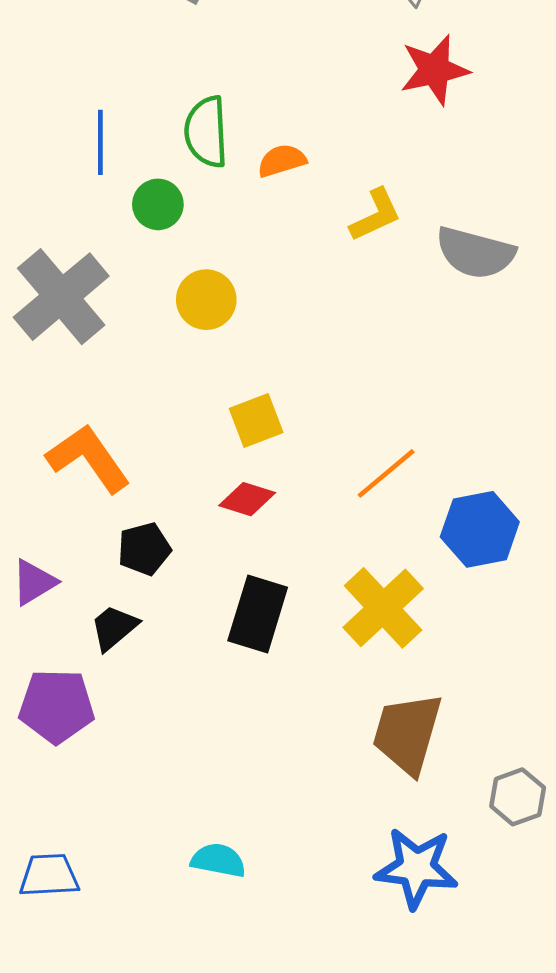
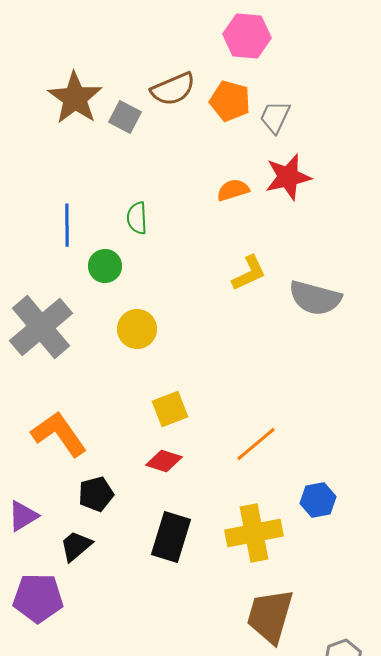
green semicircle: (206, 132) -> (137, 218), size x0.7
orange semicircle: (282, 161) -> (233, 190), moved
blue hexagon: (480, 529) -> (318, 500), moved, size x0.7
yellow cross: (383, 608) -> (254, 533), turned 32

